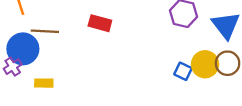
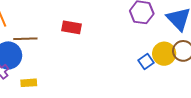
blue square: (183, 71) -> (146, 61), turned 35

